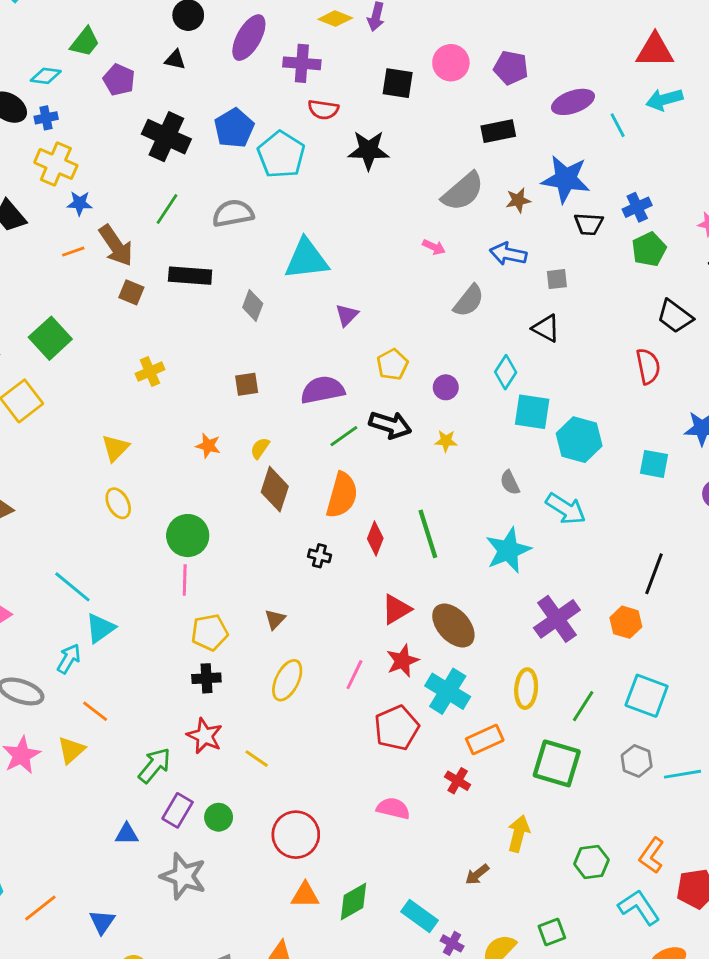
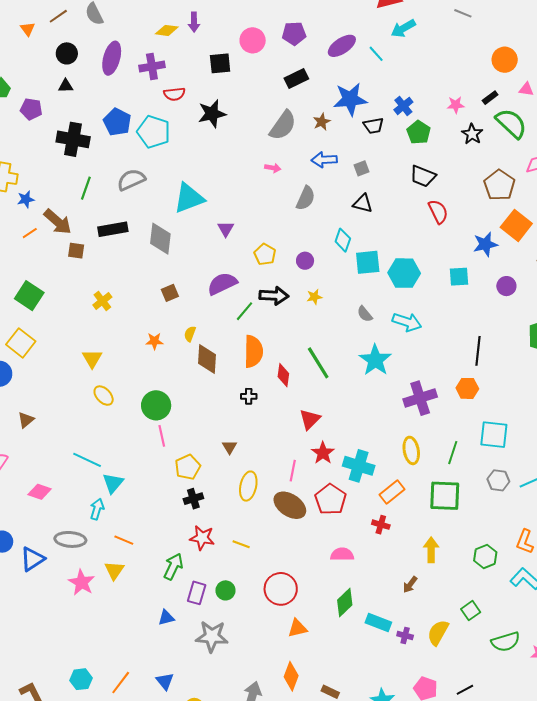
gray diamond: (253, 306) -> (160, 239), size x1.5
black trapezoid: (675, 316) -> (423, 176), moved
purple cross: (557, 619) -> (420, 398), turned 32
brown ellipse: (453, 625) -> (290, 505), moved
green diamond: (353, 902) -> (345, 602), moved

